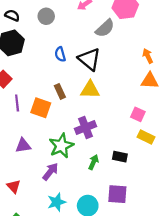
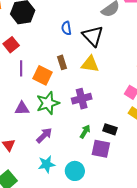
green star: (61, 146) -> (48, 103), moved
purple square: (117, 194) -> (101, 149), moved

